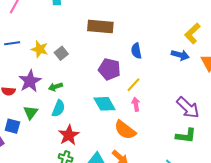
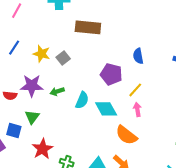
brown rectangle: (100, 26) -> (88, 27), moved
blue line: (12, 43) -> (14, 48), turned -49
purple star: (30, 81) -> (32, 86), turned 30
cyan semicircle: (58, 108) -> (82, 100), moved
red star: (69, 135) -> (42, 149), moved

